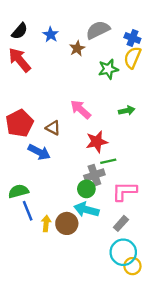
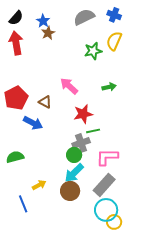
blue cross: (132, 38) -> (114, 15), moved
brown star: (77, 48) -> (48, 33), moved
red arrow: (20, 60) -> (16, 43), turned 30
cyan arrow: (86, 210) -> (74, 173), turned -60
blue line: (28, 211) -> (23, 204), moved
yellow arrow: (46, 223) -> (39, 185), turned 56
brown circle: (67, 223) -> (70, 191), moved
gray rectangle: (121, 223) -> (104, 185), size x1.6

